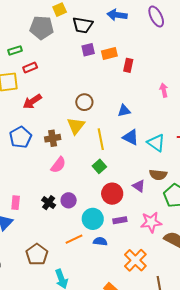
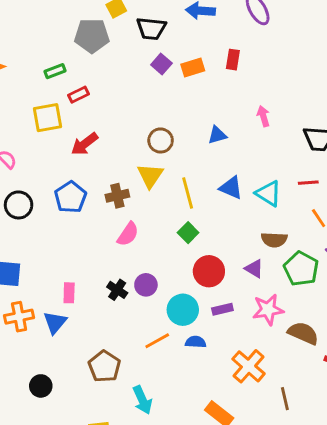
purple square: (88, 50) -> (161, 64), turned -32
red rectangle: (128, 65) -> (233, 60), moved
pink arrow: (164, 90) -> (263, 116), moved
blue triangle: (124, 111) -> (217, 135), moved
purple triangle: (139, 186) -> (254, 269), moved

